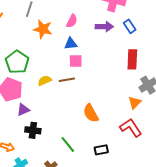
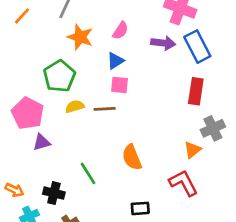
blue rectangle: (130, 26) -> (197, 47), size x1.6
blue triangle: (71, 44) -> (115, 61), turned -32
green pentagon: (17, 62) -> (59, 76), moved
black cross: (33, 130) -> (54, 193), moved
green line: (68, 145) -> (88, 173), moved

